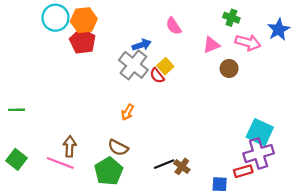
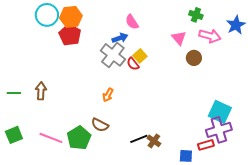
pink semicircle: (174, 26) -> (132, 22), moved
pink triangle: (211, 45) -> (179, 38), turned -49
brown arrow: (70, 146) -> (41, 91), moved
green square: (17, 159) -> (14, 135), turned 30
green pentagon: (109, 171) -> (79, 138), moved

